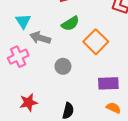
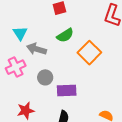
gray circle: (63, 66) -> (45, 77), moved
purple rectangle: (108, 83) -> (67, 90), moved

